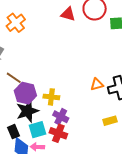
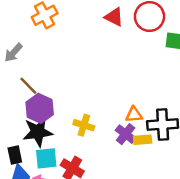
yellow cross: (51, 97) -> (84, 125), moved
purple cross: (61, 117) -> (126, 134), moved
yellow rectangle: (110, 121) -> (143, 140), moved

